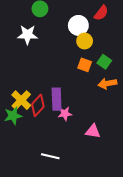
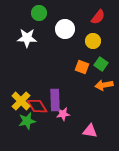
white circle: (78, 25) -> (65, 29), moved
yellow circle: (85, 41) -> (93, 41), moved
red diamond: (38, 105) -> (37, 106), turned -75
green star: (13, 116) -> (27, 121), moved

